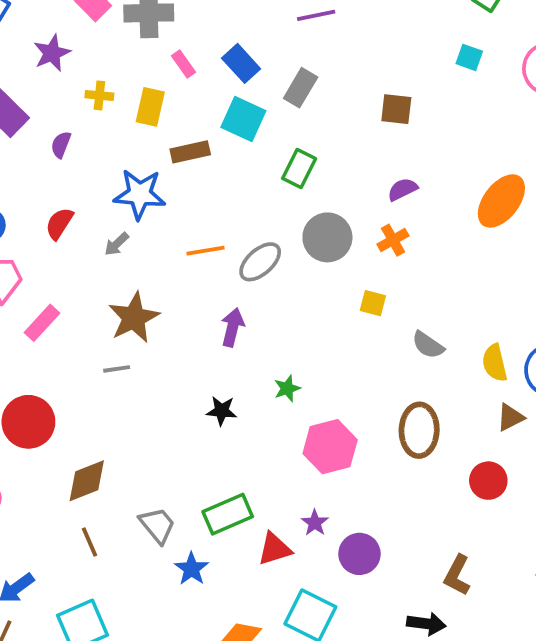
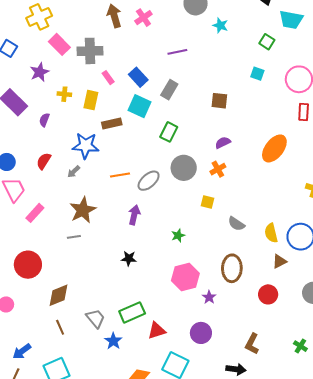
green star: (287, 388) -> (178, 235), moved
purple star: (315, 523) -> (209, 297), moved

